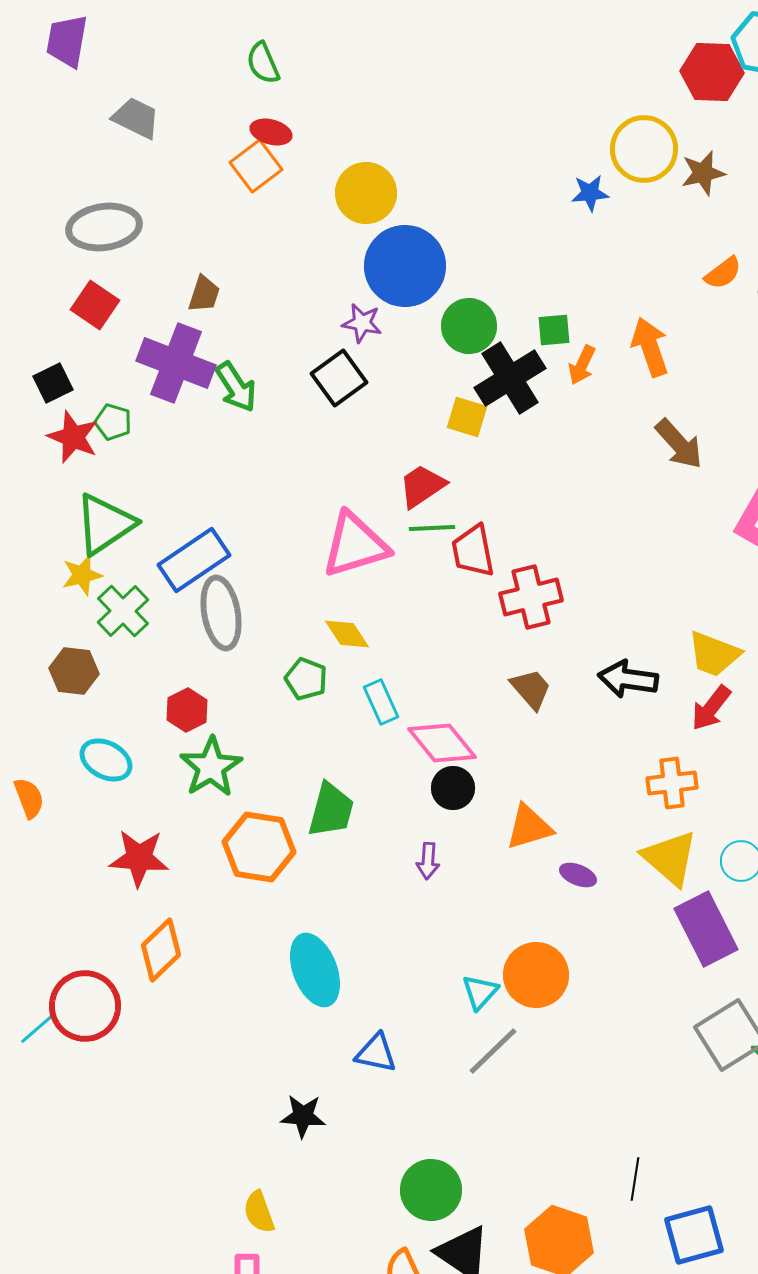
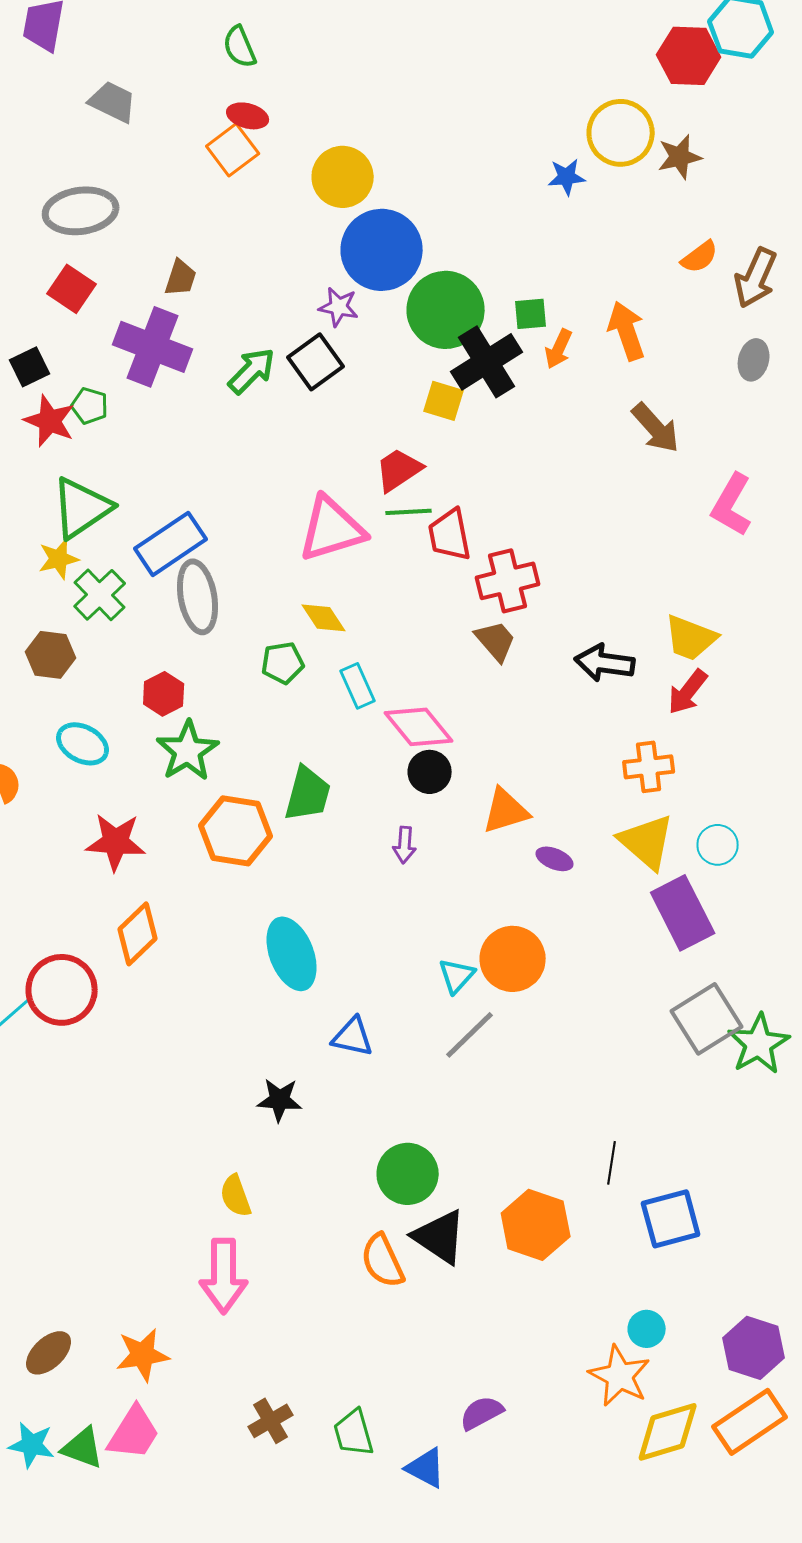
green circle: (469, 326) -> (446, 310), size x1.4
green arrow: (236, 387) -> (252, 371), moved, turned -102
green pentagon: (306, 679) -> (283, 663), turned -30
brown trapezoid: (531, 689) -> (496, 641), moved

